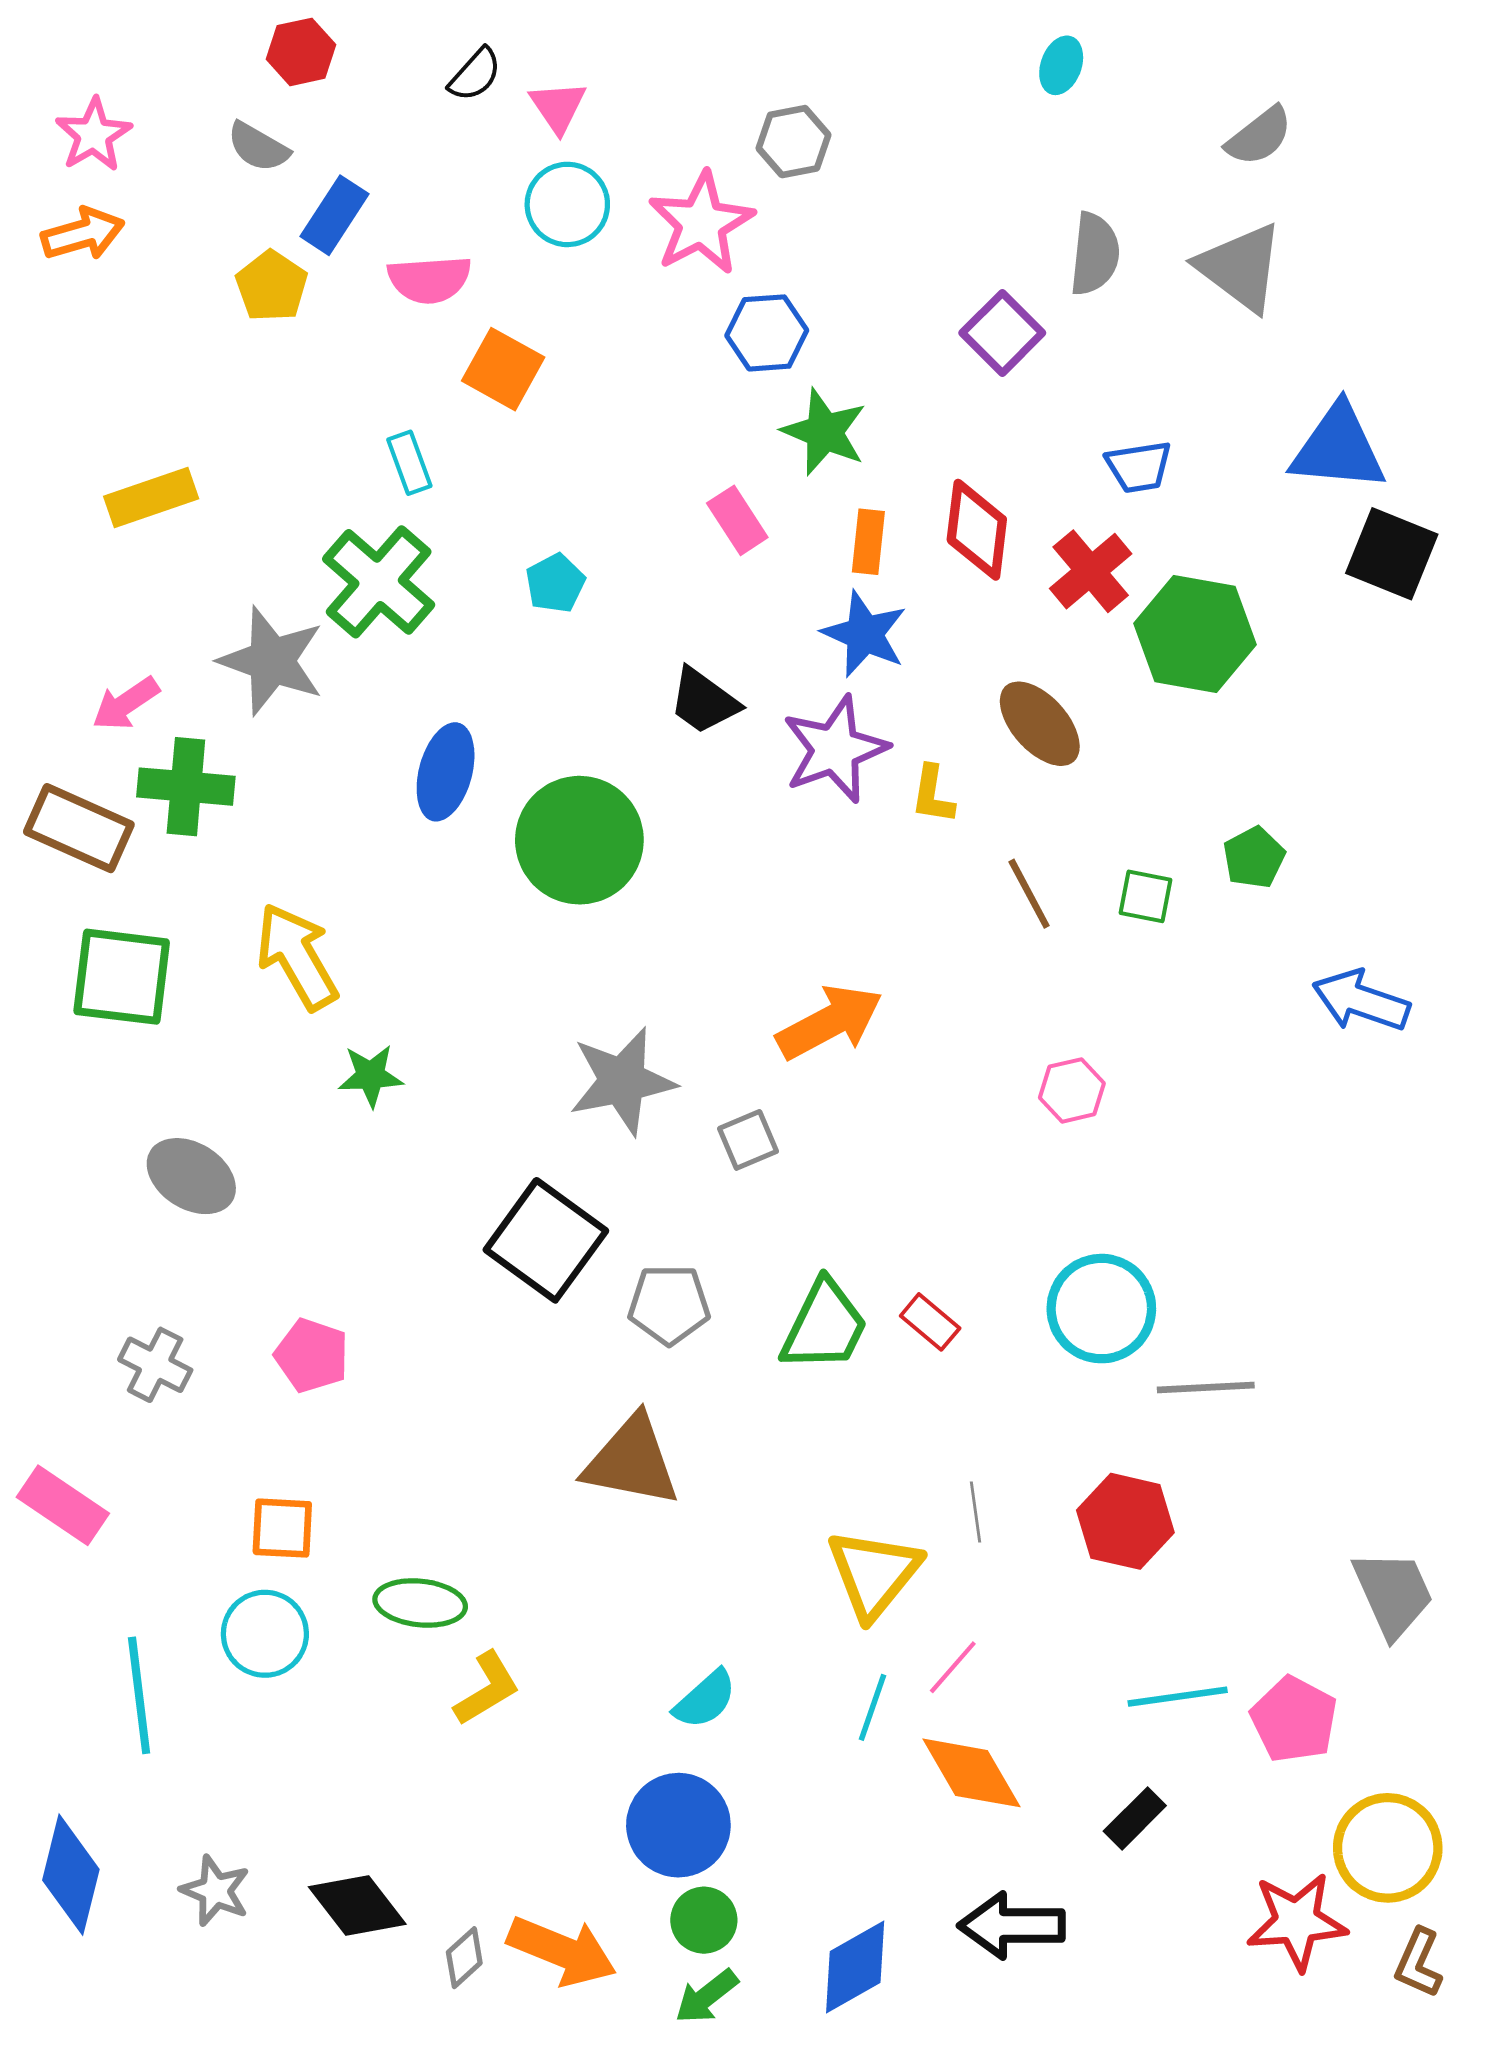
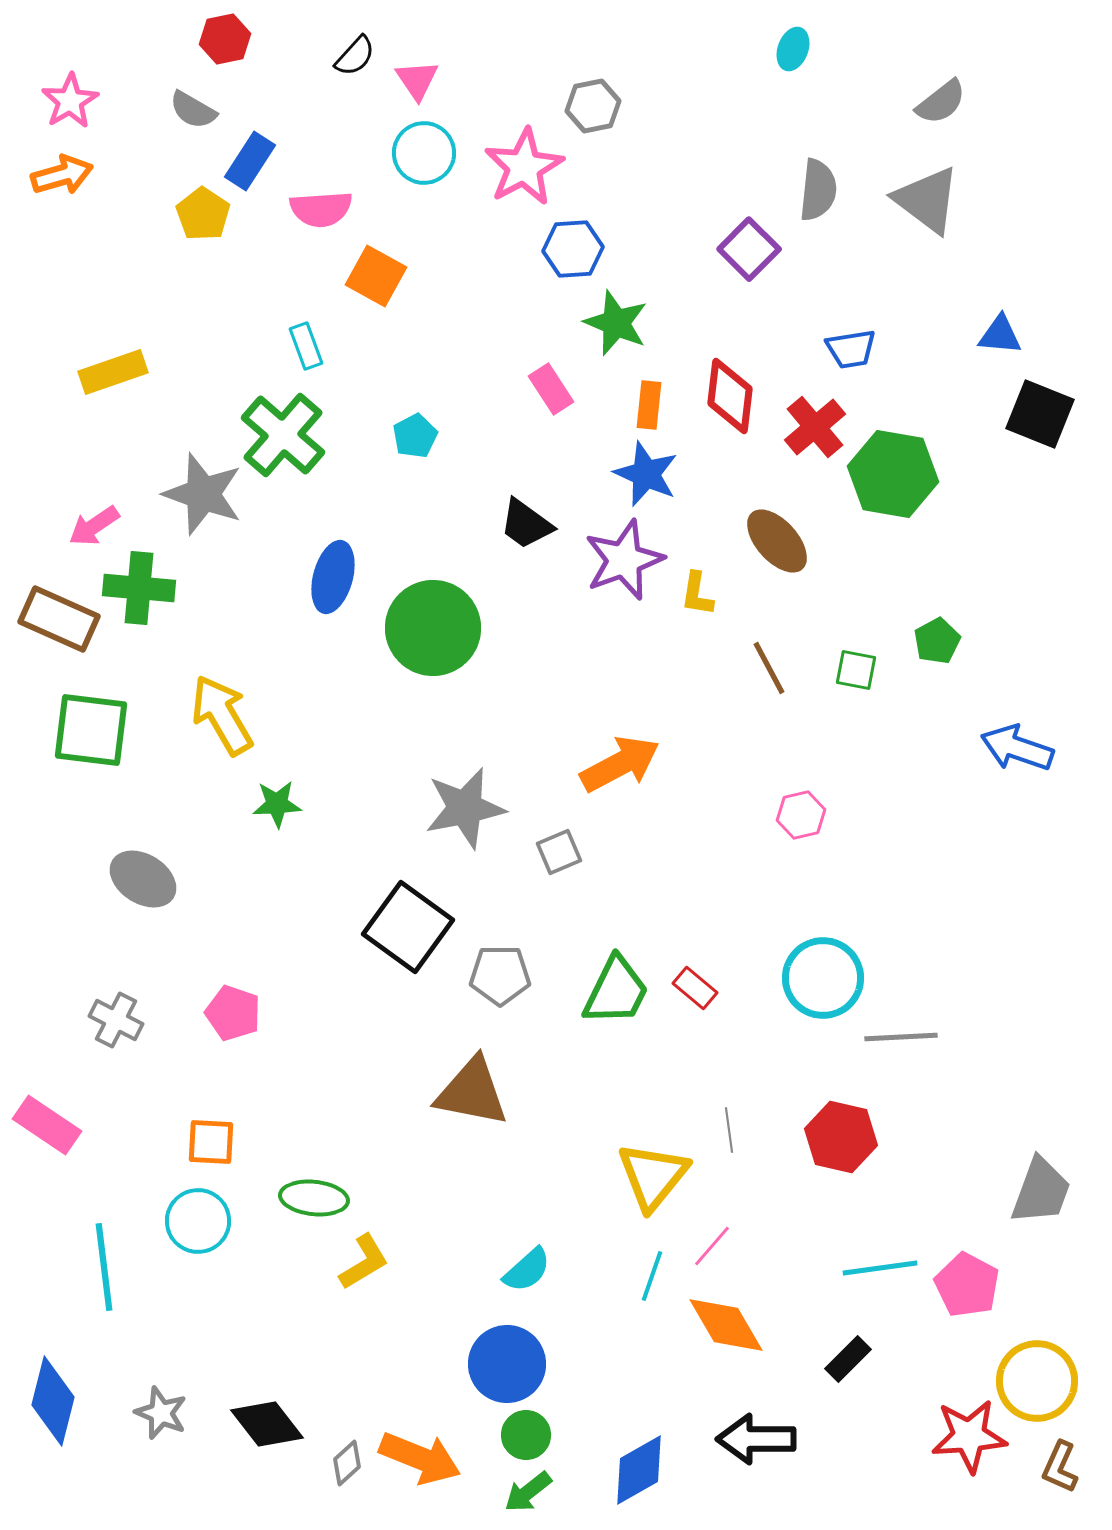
blue triangle: (1338, 448) -> (1000, 335), size x0.6
gray trapezoid: (1393, 1594) -> (1041, 1191), turned 44

